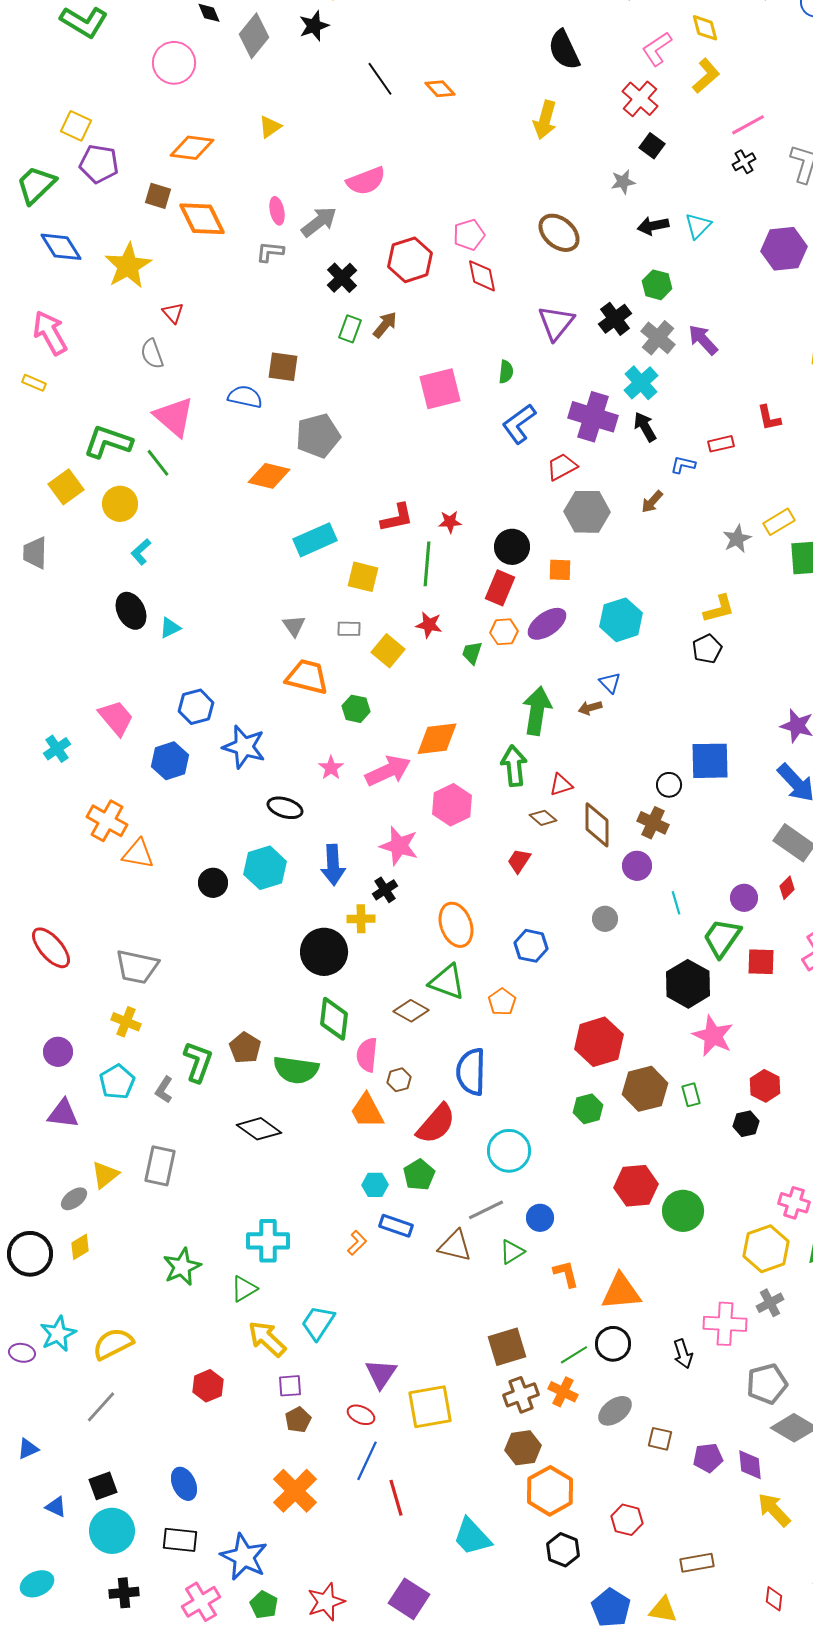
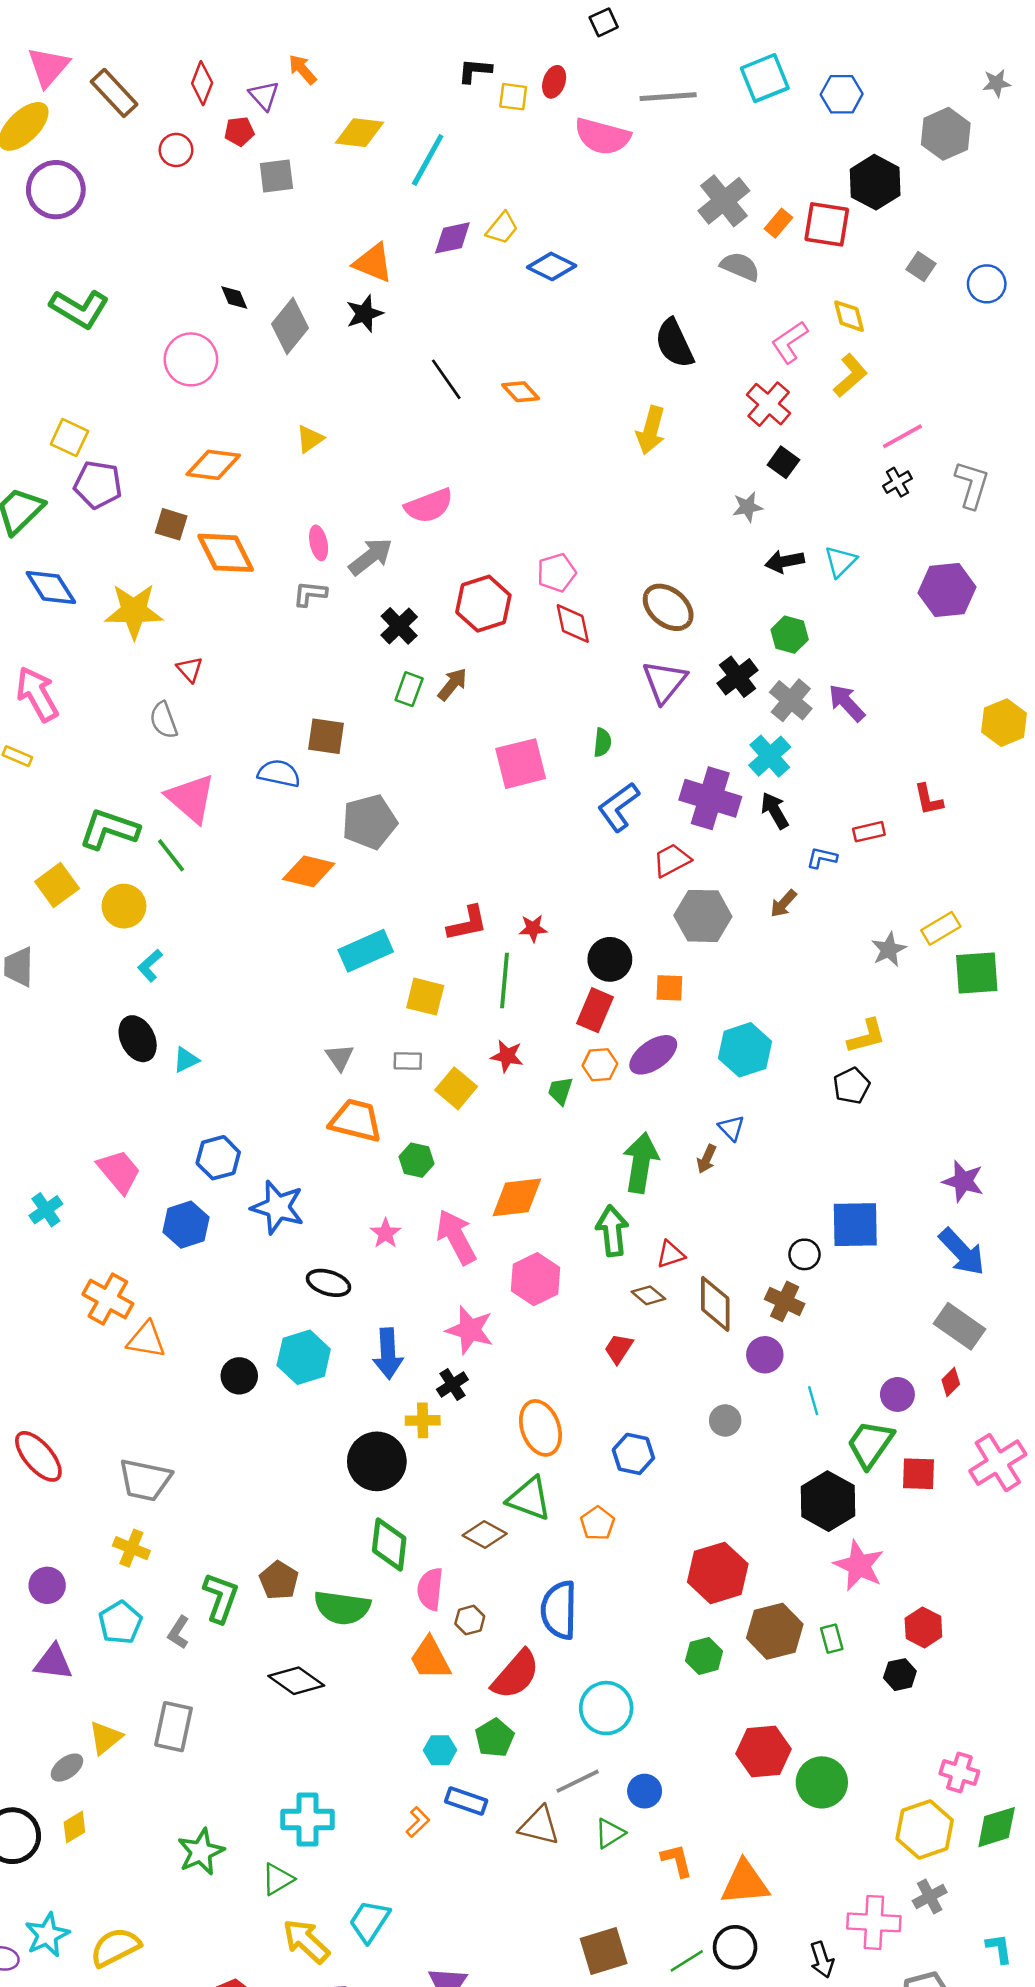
brown ellipse: (559, 233) -> (668, 607), moved
yellow star: (128, 266) -> (134, 611), turned 30
brown arrow: (590, 708) -> (707, 1159), turned -50
pink arrow: (388, 771) -> (456, 1237), turned -93

